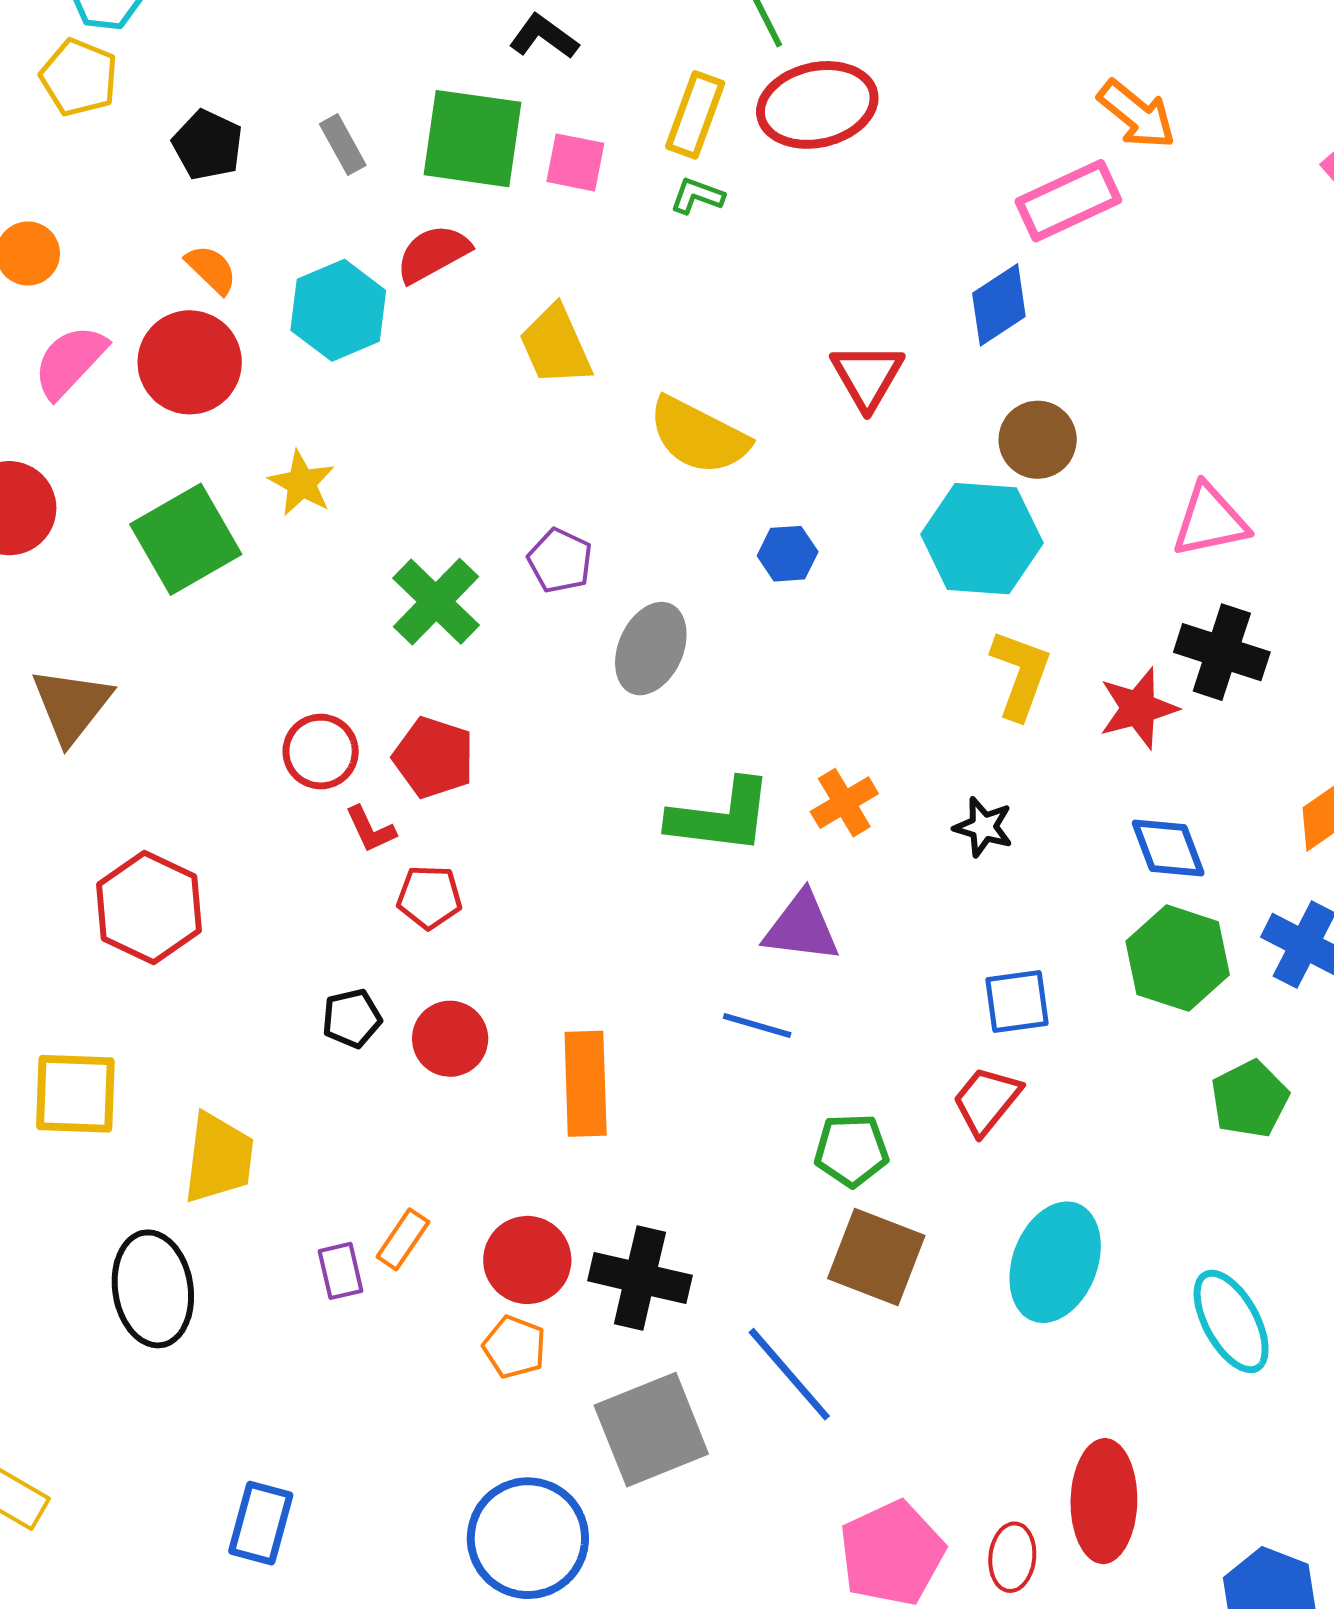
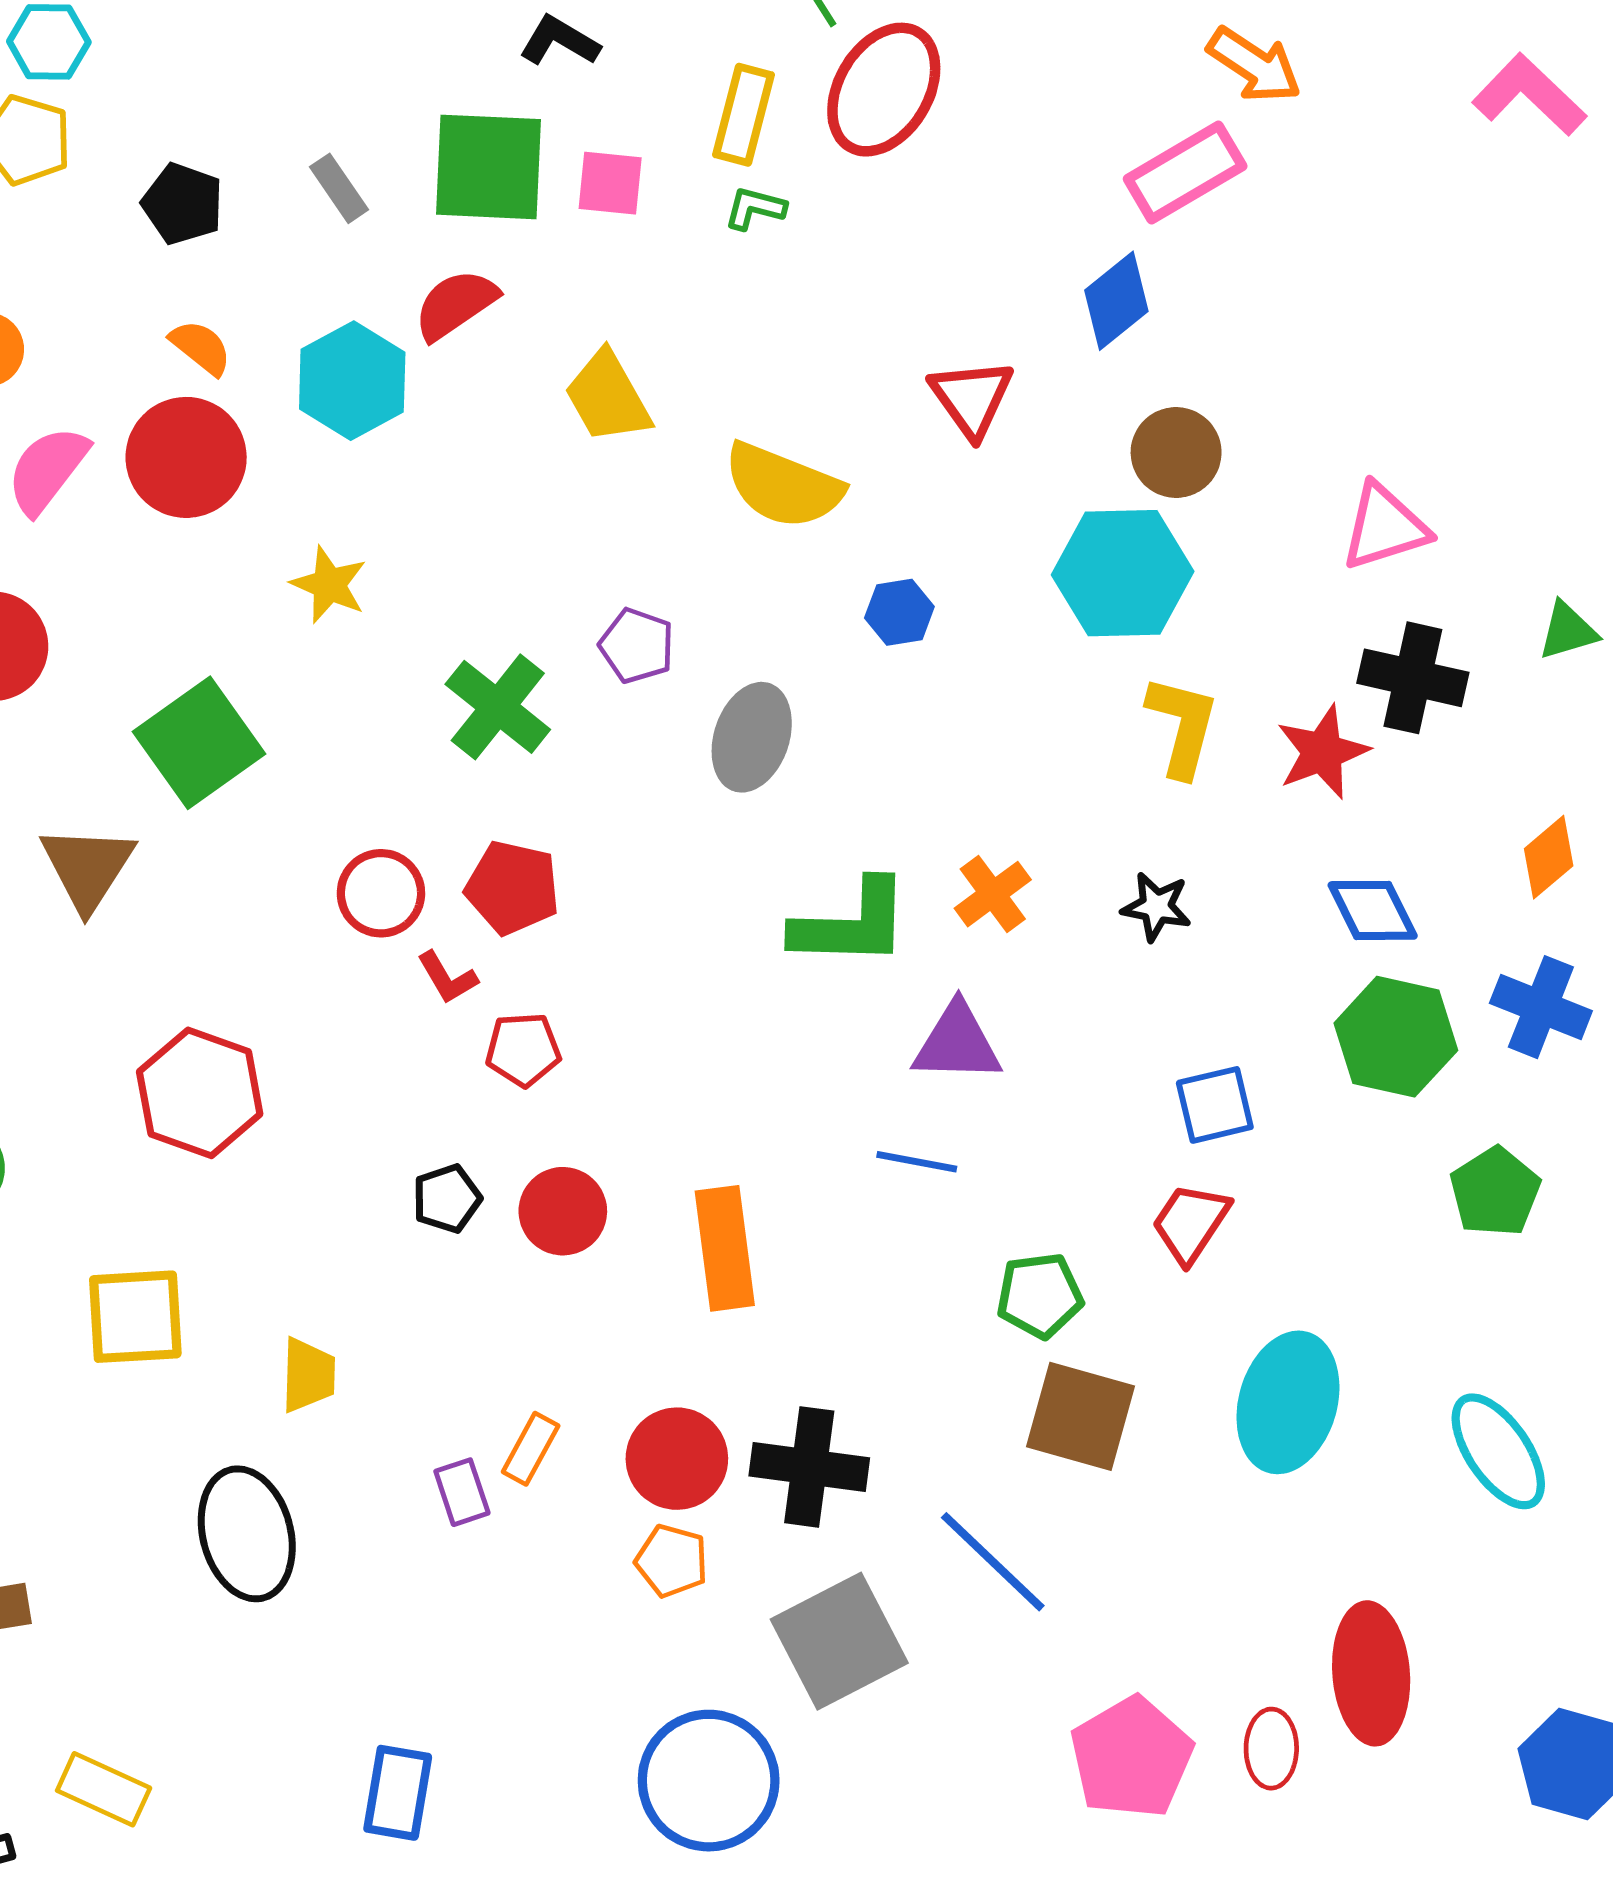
red ellipse: (817, 105) -> (884, 90), turned -41
green square: (186, 539) -> (199, 743), moved
yellow trapezoid: (219, 1158) -> (308, 1375), size x0.7

